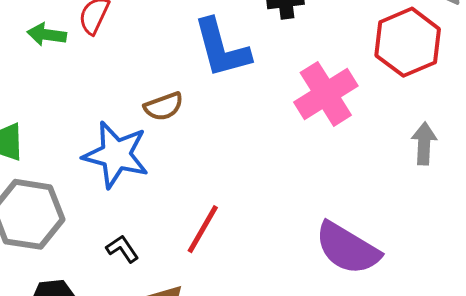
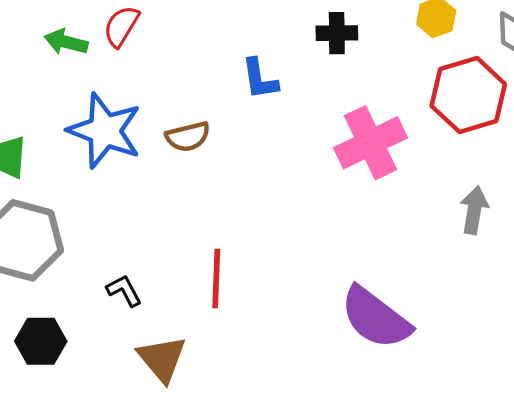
blue L-shape: (222, 48) -> (260, 79), size x0.6
blue star: (116, 155) -> (105, 131), moved
red line: (203, 229) -> (216, 278), turned -34

